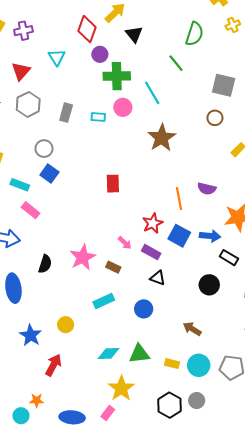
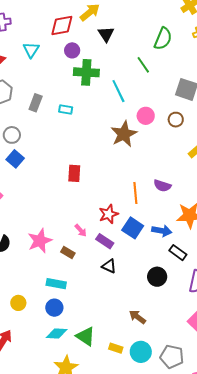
red diamond: (87, 29) -> (62, 26), turned 55
pink circle: (123, 107) -> (146, 116), moved
cyan rectangle: (104, 301) -> (56, 284), turned 30
blue circle: (144, 309) -> (54, 308), moved
green triangle: (139, 354) -> (86, 336), turned 35

